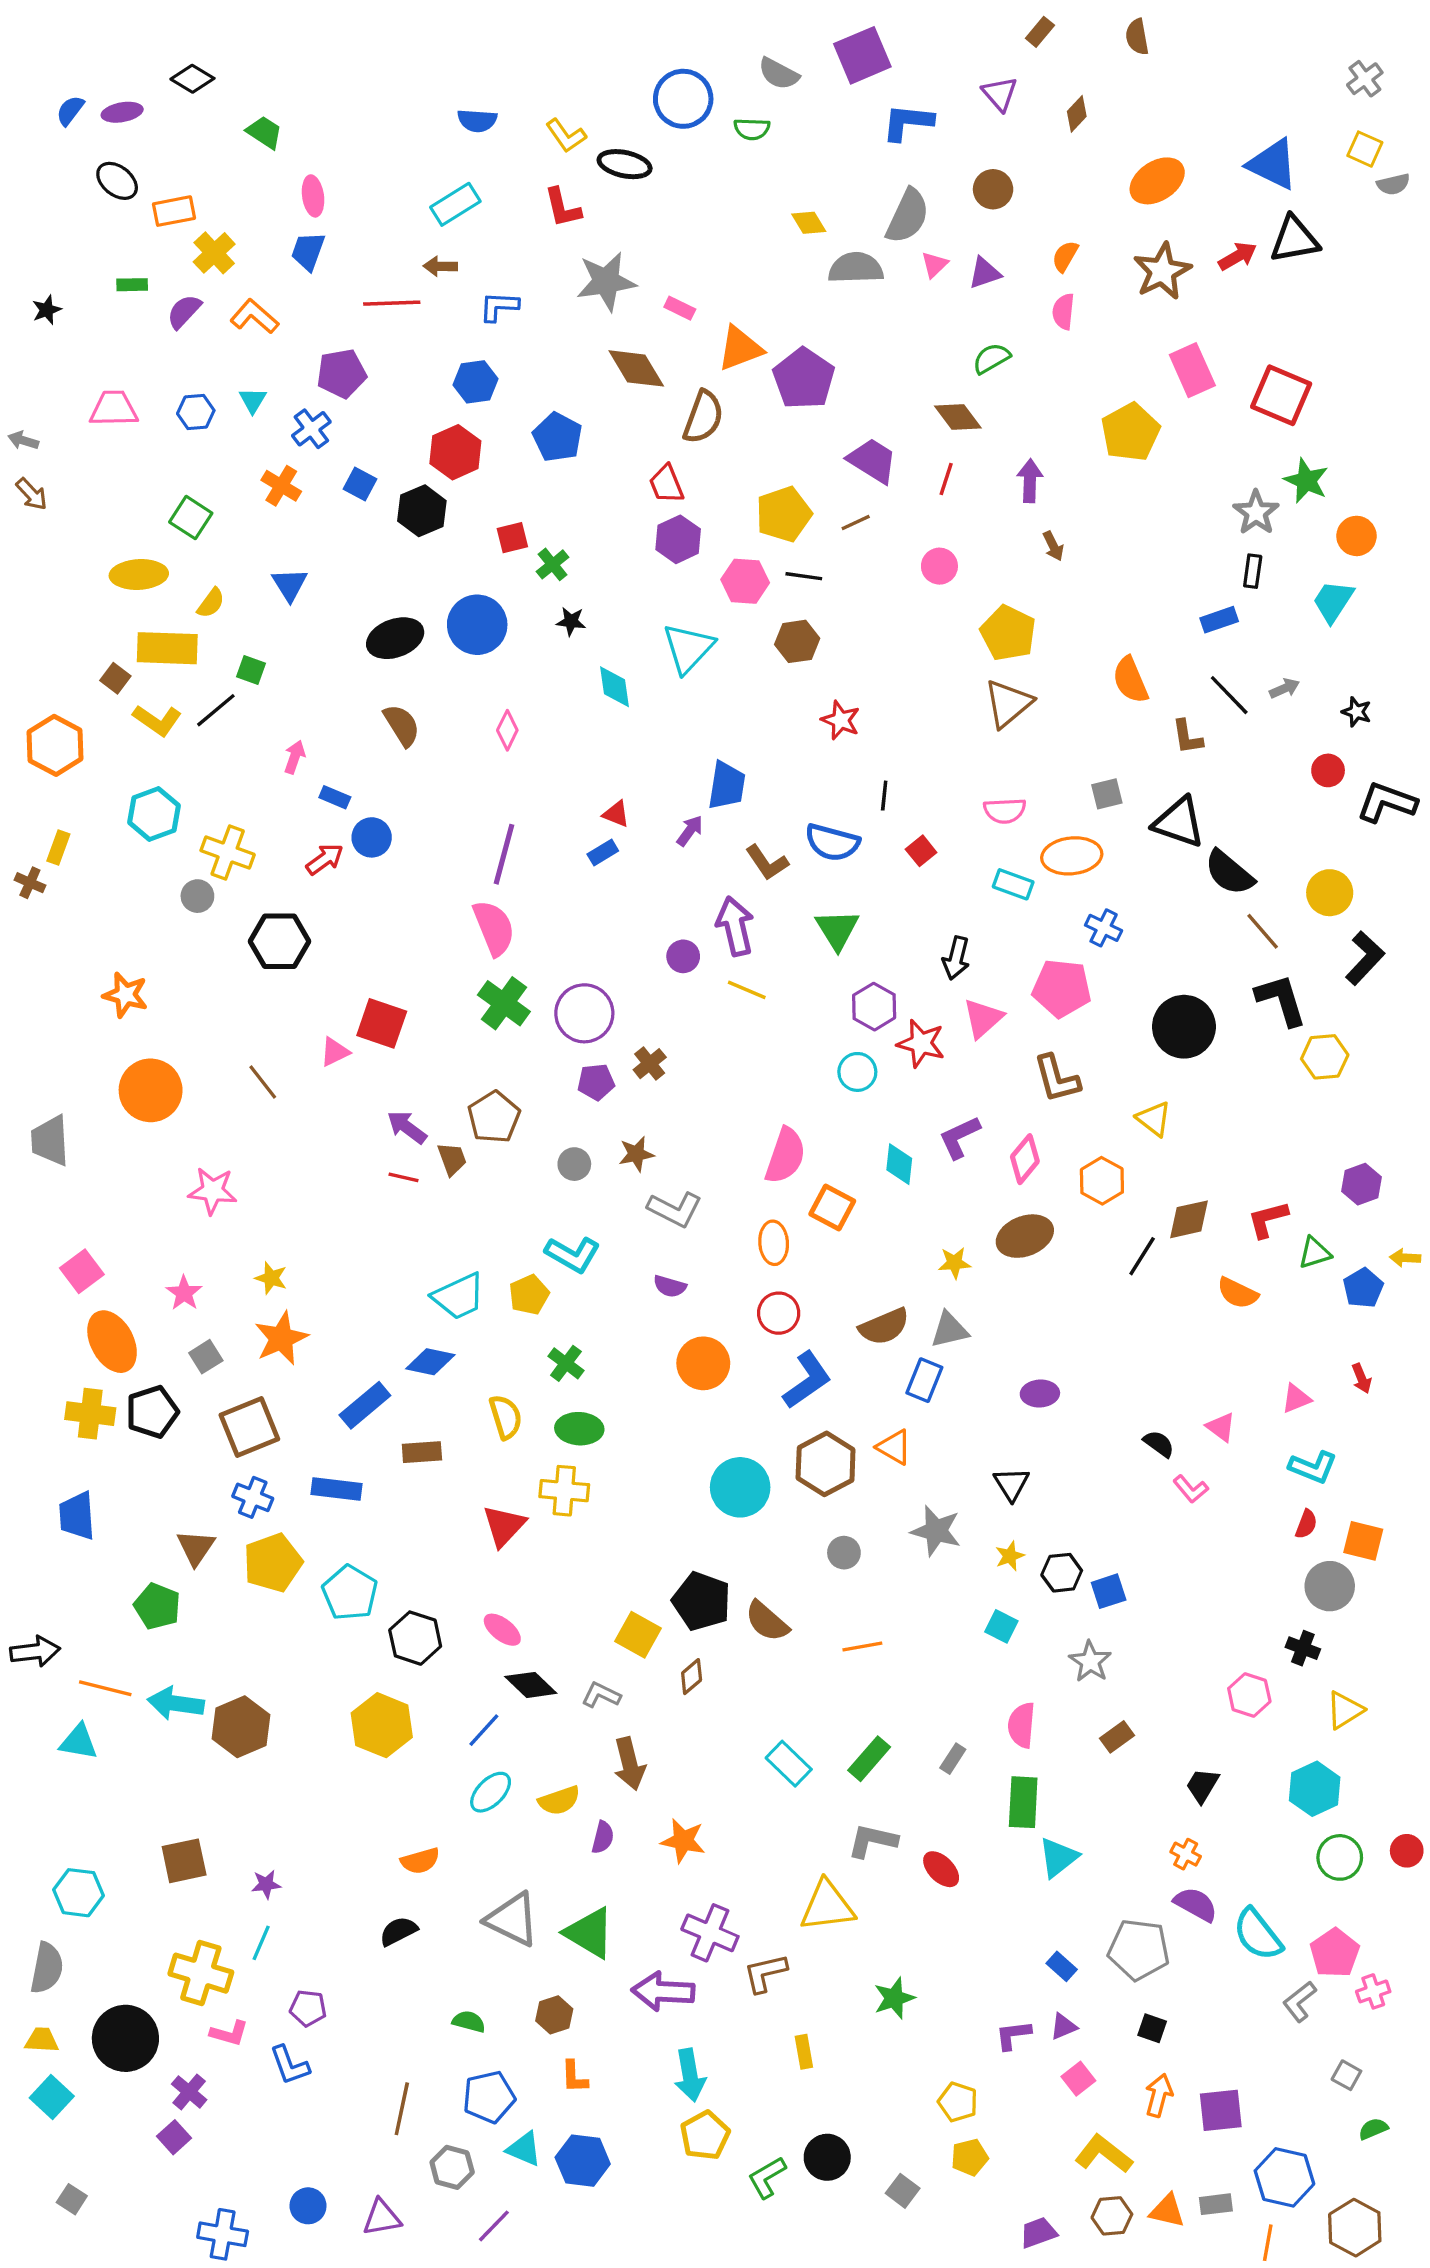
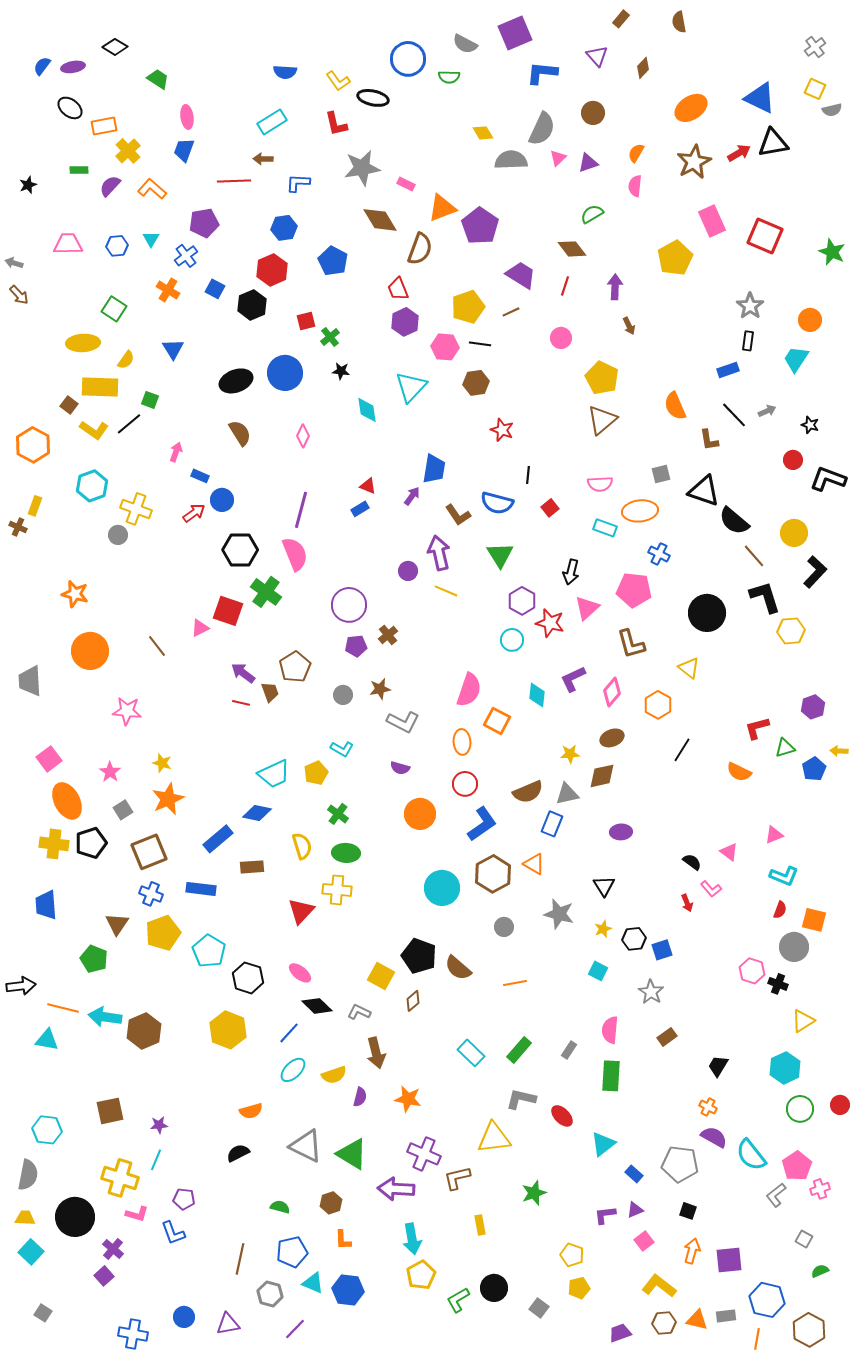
green star: (1306, 481) -> (832, 252), moved
black hexagon: (280, 941) -> (240, 550), moved
green cross: (504, 1003) -> (266, 592), moved
brown diamond: (1189, 1219) -> (602, 776), moved
brown ellipse: (1025, 1236) -> (612, 738), size x0.7
cyan L-shape: (573, 1254) -> (342, 749), size x0.7
red arrow: (1362, 1378) -> (687, 903), moved
pink hexagon: (1249, 1695) -> (752, 971), moved
cyan triangle: (1058, 1857) -> (603, 1144), moved

